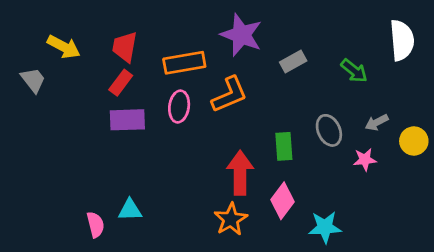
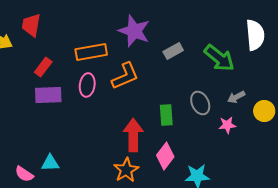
red trapezoid: (125, 47) -> (31, 25), moved
green arrow: (354, 71) -> (219, 58), size x1.5
pink semicircle: (95, 225) -> (24, 174), turned 138

